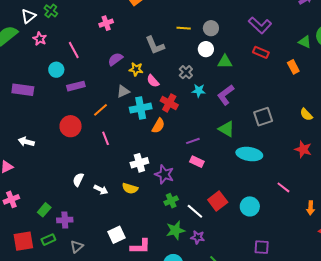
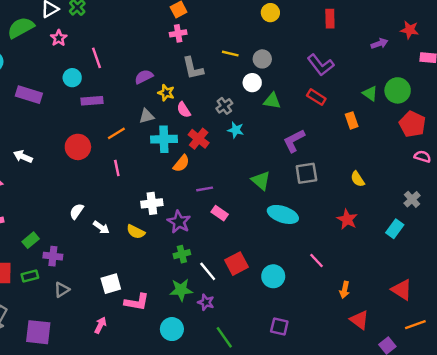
pink cross: (106, 23) -> (178, 33), moved
purple L-shape: (226, 95) -> (294, 141), moved
purple line: (193, 141) -> (205, 189), moved

